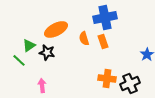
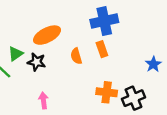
orange semicircle: (84, 38) -> (76, 56), moved
pink arrow: (42, 85) -> (44, 100), moved

